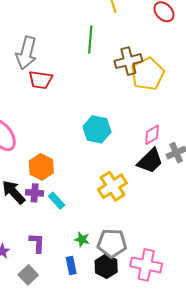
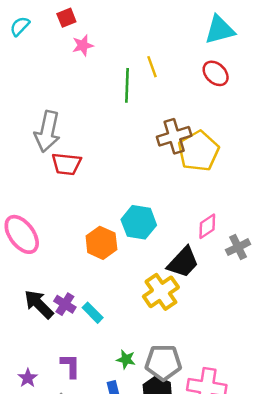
green line: (90, 39) -> (127, 85), moved
black trapezoid: (150, 161) -> (183, 262), moved
orange hexagon: (41, 167) -> (101, 243), moved
purple cross: (35, 193) -> (65, 304), turned 30

